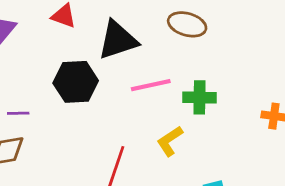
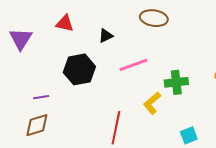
black triangle: (118, 40) -> (106, 36), size x0.5
green cross: (199, 97) -> (176, 82), moved

